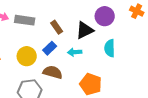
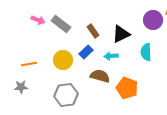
purple circle: (105, 16) -> (153, 20), moved
gray rectangle: (25, 20) -> (61, 24), turned 30
brown semicircle: (53, 72) -> (100, 76), moved

